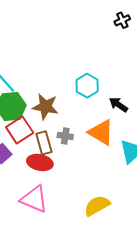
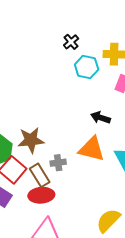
black cross: (122, 20) -> (71, 42), moved
cyan hexagon: (87, 86) -> (87, 67), moved

